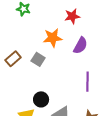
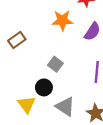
gray square: (38, 59) -> (55, 64), moved

